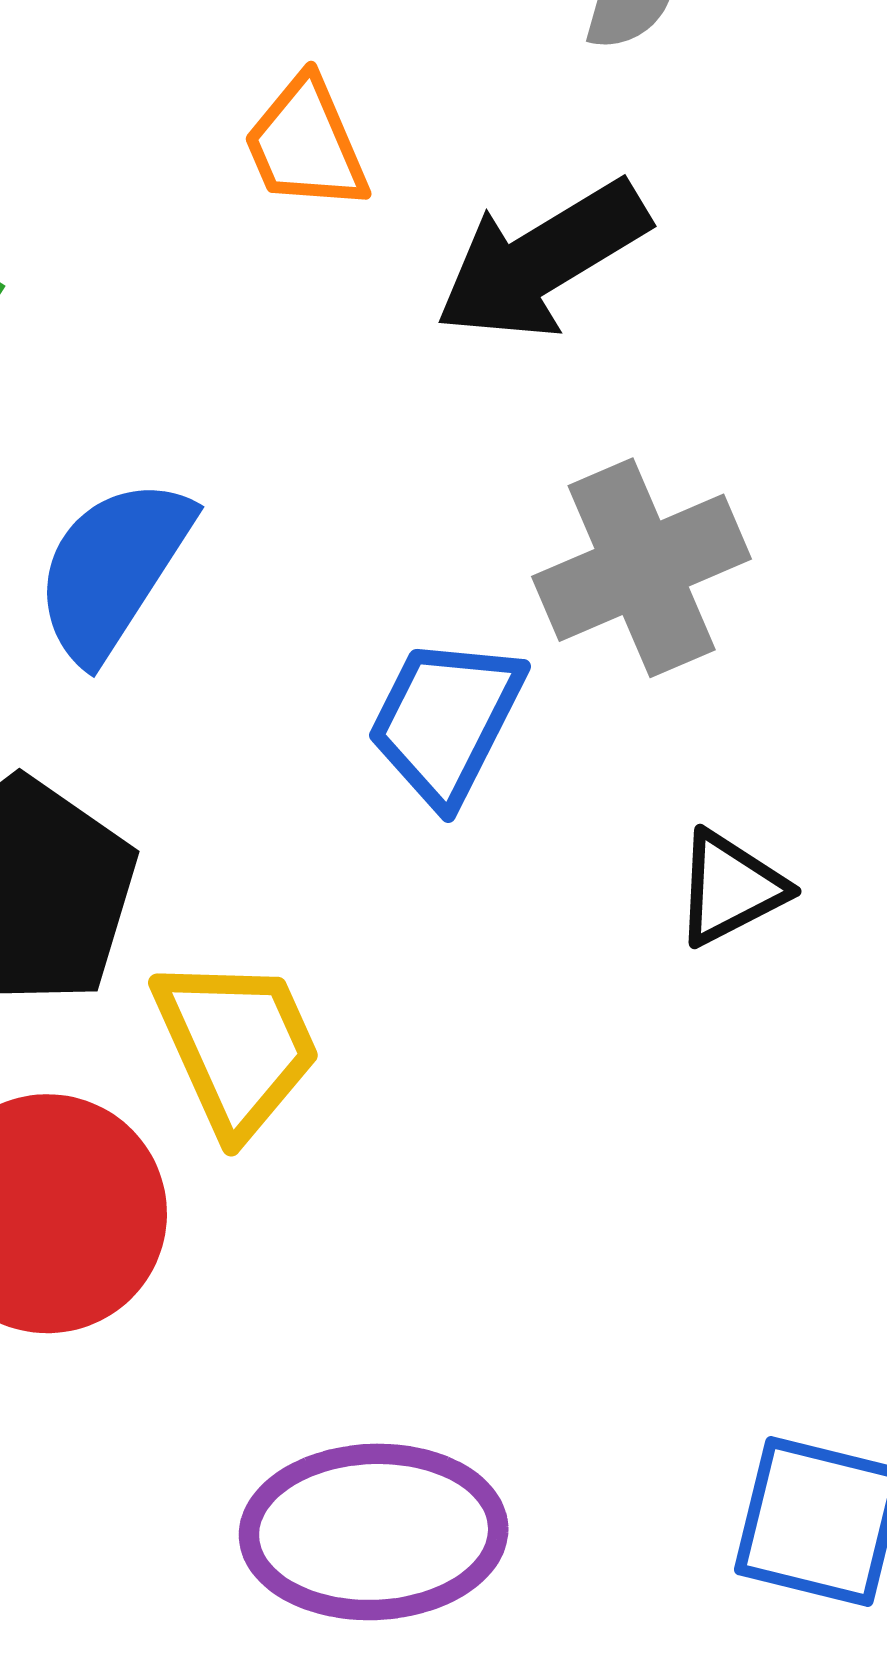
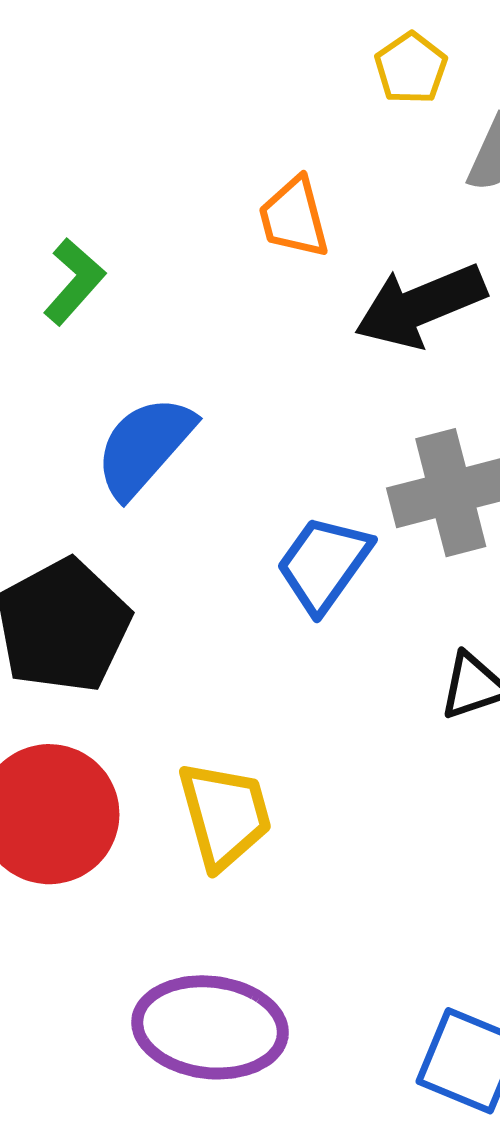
yellow trapezoid: (237, 1046) -> (225, 815), moved

